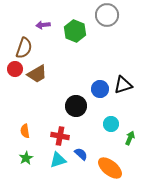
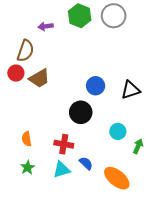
green hexagon: (75, 31) -> (80, 16), moved
blue circle: (100, 89) -> (96, 86), moved

